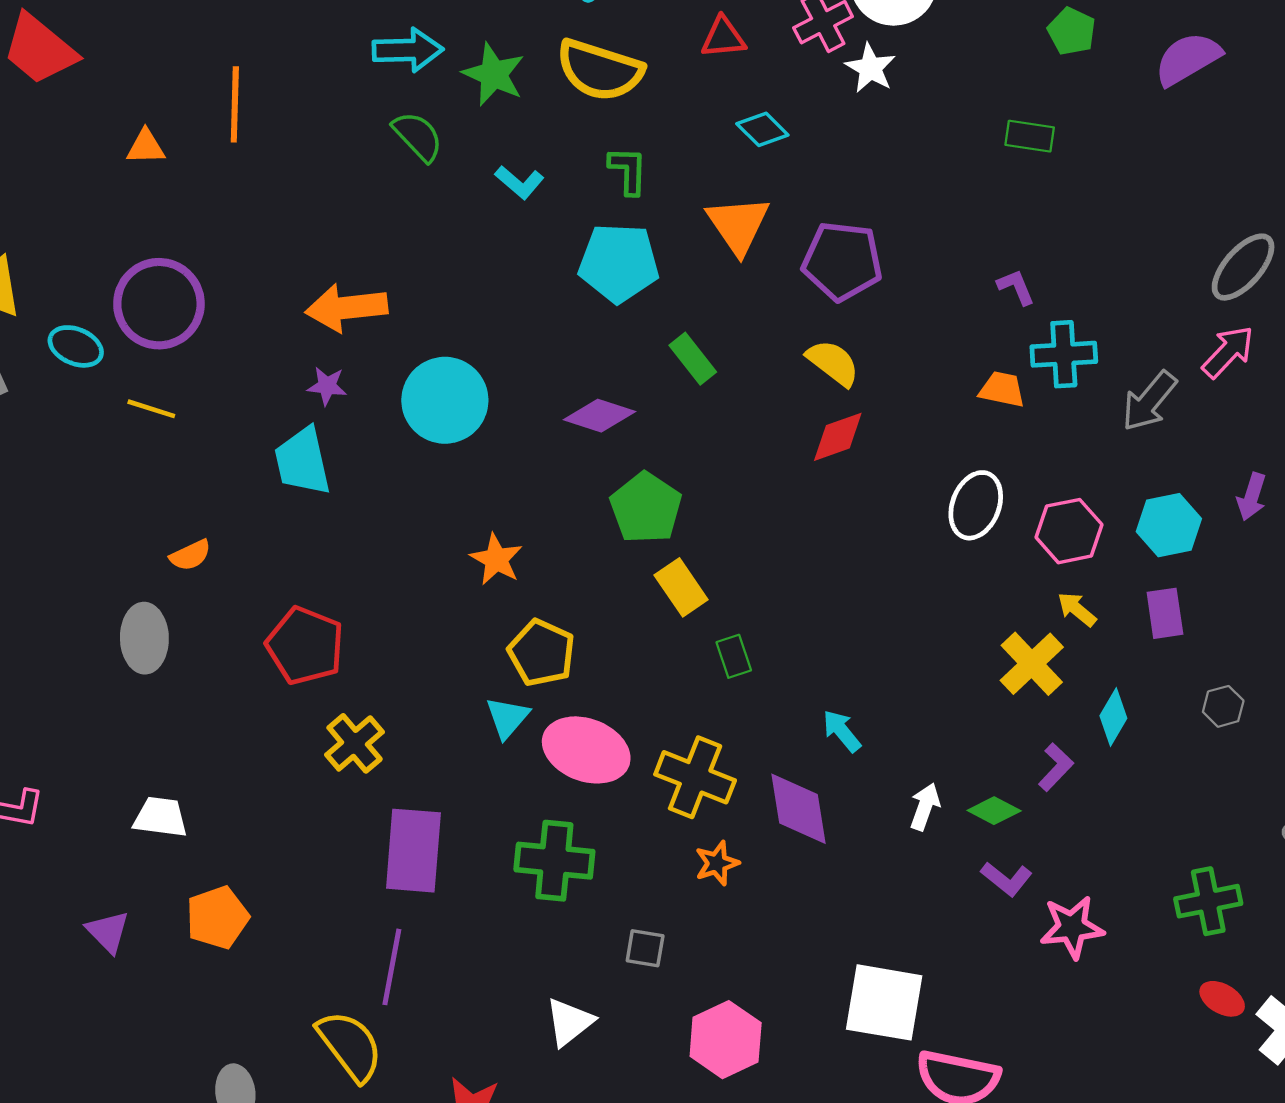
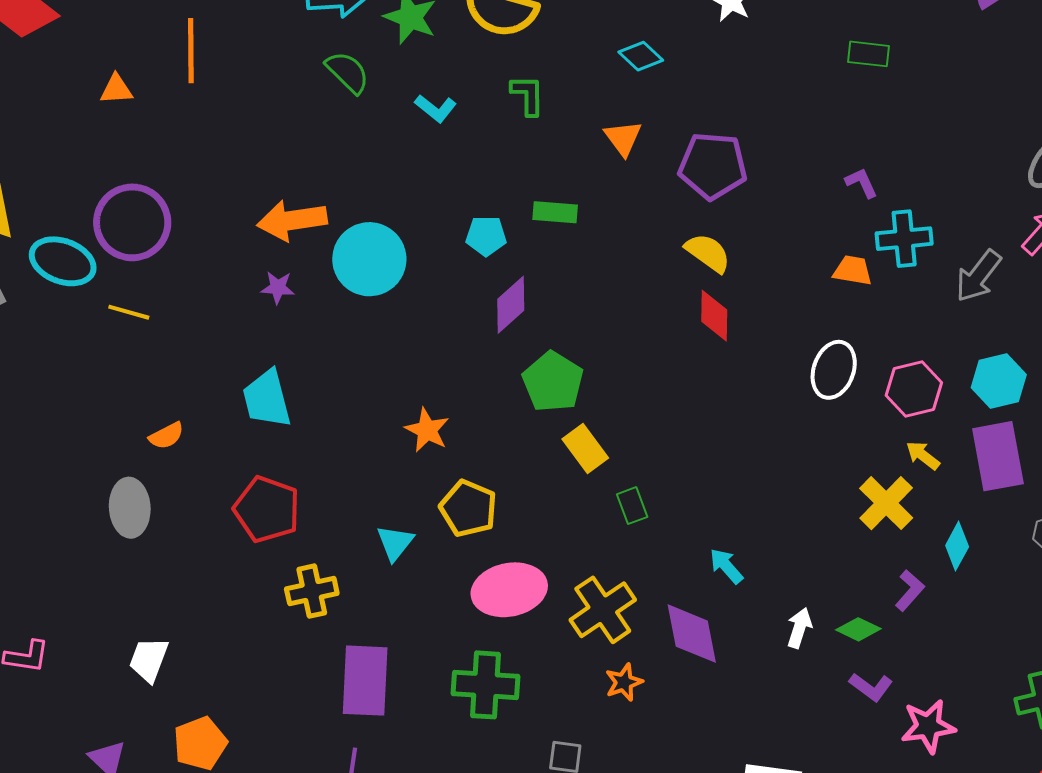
orange triangle: (738, 225) -> (623, 138), size x0.7
cyan pentagon: (619, 263) -> (486, 236), moved, size x0.6
cyan ellipse: (76, 346) -> (63, 261), size x1.4
green rectangle: (693, 359) -> (555, 212), moved, turned -45
cyan circle: (445, 400) -> (369, 259), moved
purple diamond: (600, 416) -> (511, 305), turned -58
red diamond: (838, 437) -> (714, 316), turned -68
cyan trapezoid: (303, 461) -> (267, 399), moved
purple rectangle: (1165, 613) -> (998, 456), size x1.6
cyan triangle: (507, 718) -> (395, 543), moved
yellow cross: (355, 743) -> (312, 591), turned 30
pink ellipse: (586, 750) -> (509, 590), turned -30
yellow cross: (695, 777) -> (603, 610), turned 36
white trapezoid: (161, 817) -> (149, 660), turned -75

